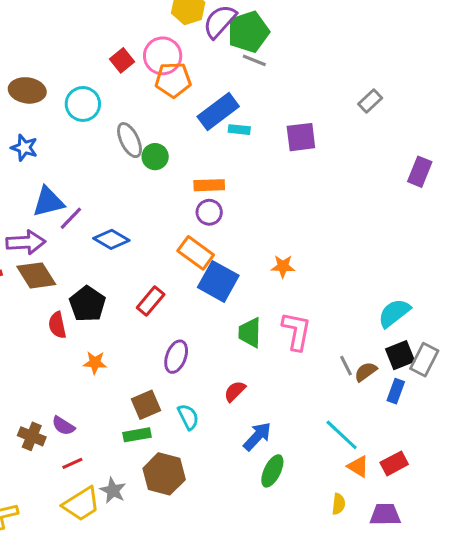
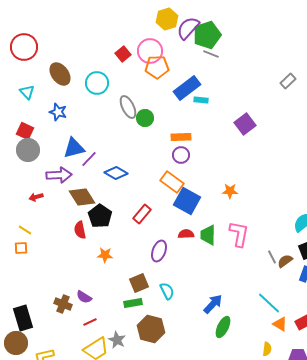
brown ellipse: (27, 90) -> (60, 74), turned 45
purple square: (301, 137) -> (245, 124), moved, turned -30
brown diamond: (36, 275) -> (82, 197), moved
red semicircle: (235, 391) -> (186, 234), moved, turned 42

